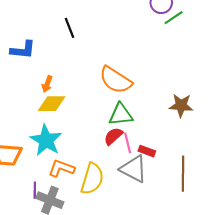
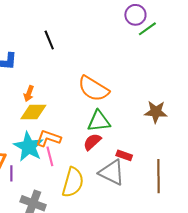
pink line: (128, 143) -> (50, 156), moved
orange L-shape: (61, 168) -> (48, 138), moved
purple line: (35, 190) -> (11, 173), moved

